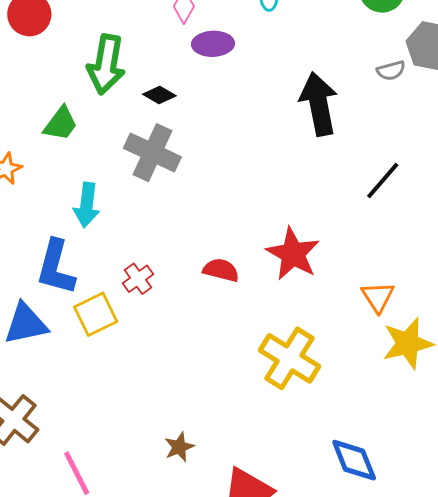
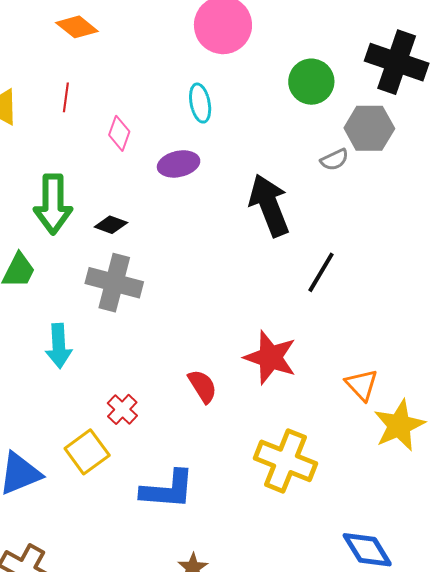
purple ellipse: (213, 44) -> (179, 164), moved
black line: (383, 180) -> (321, 272), moved
blue L-shape: (56, 267) -> (168, 490), moved, turned -90
red semicircle: (221, 270) -> (202, 386), turned 54

